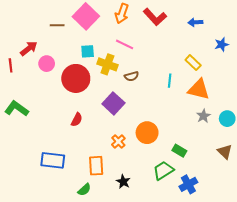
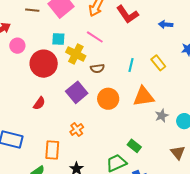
cyan line: (170, 81) -> (131, 65), moved
orange triangle: (199, 89) -> (144, 97), moved, turned -30
orange circle: (147, 133) -> (108, 99), moved

